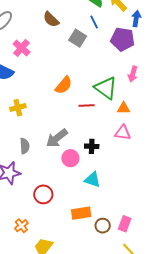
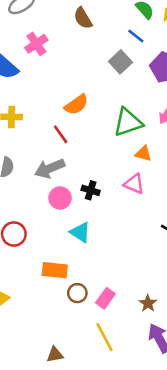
blue line: (94, 22) -> (136, 36), turned -40
gray square: (78, 38) -> (120, 62), moved
green triangle: (106, 88) -> (128, 122), turned 50
red line: (87, 106) -> (61, 134), moved, turned 42

